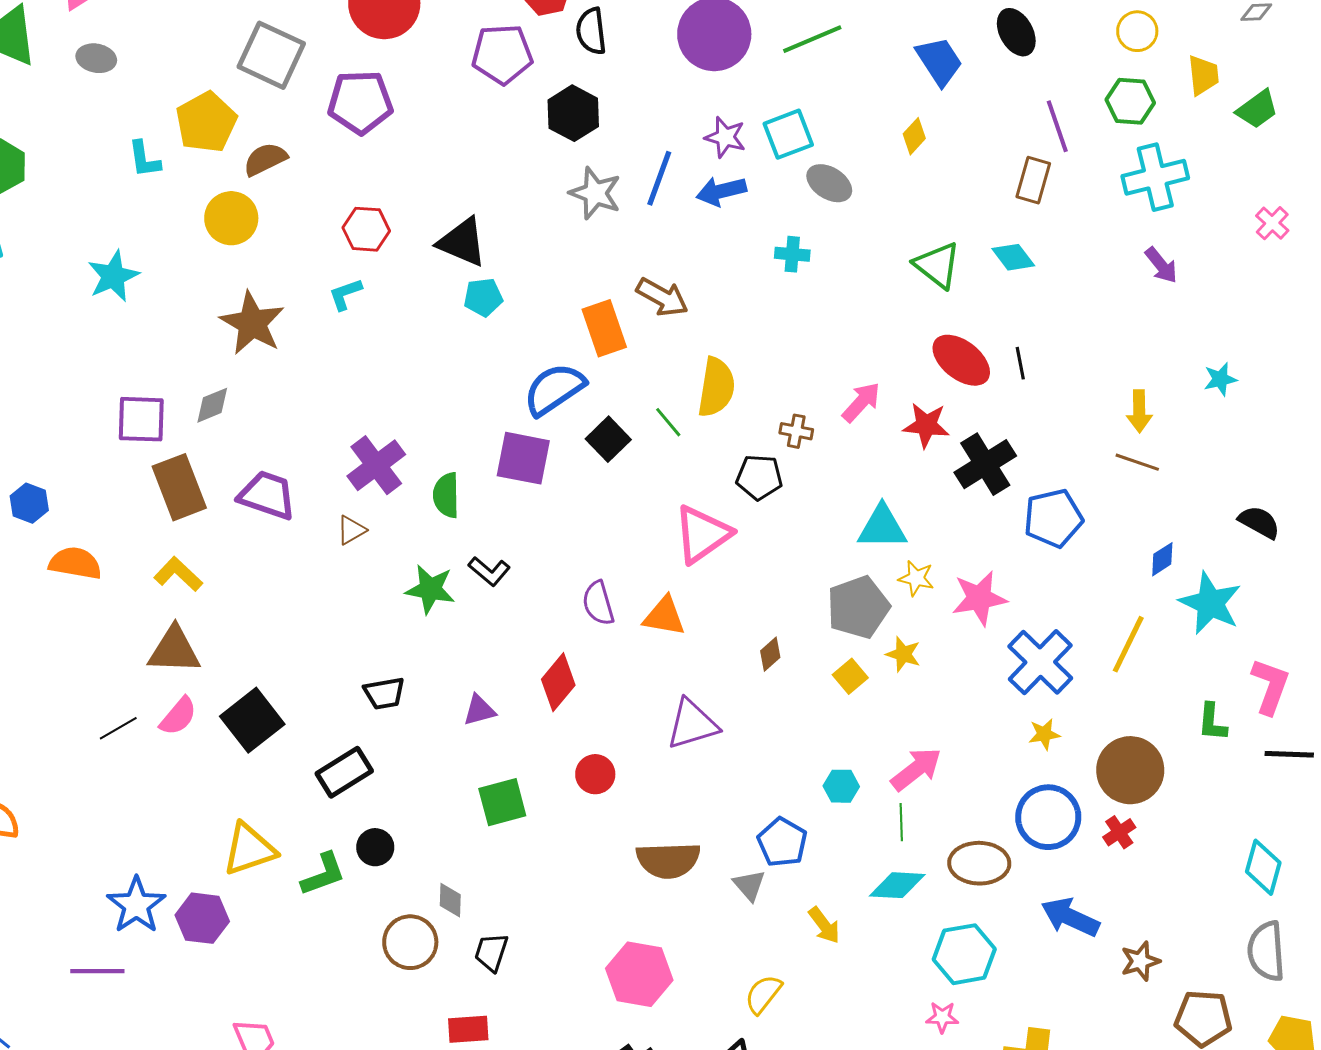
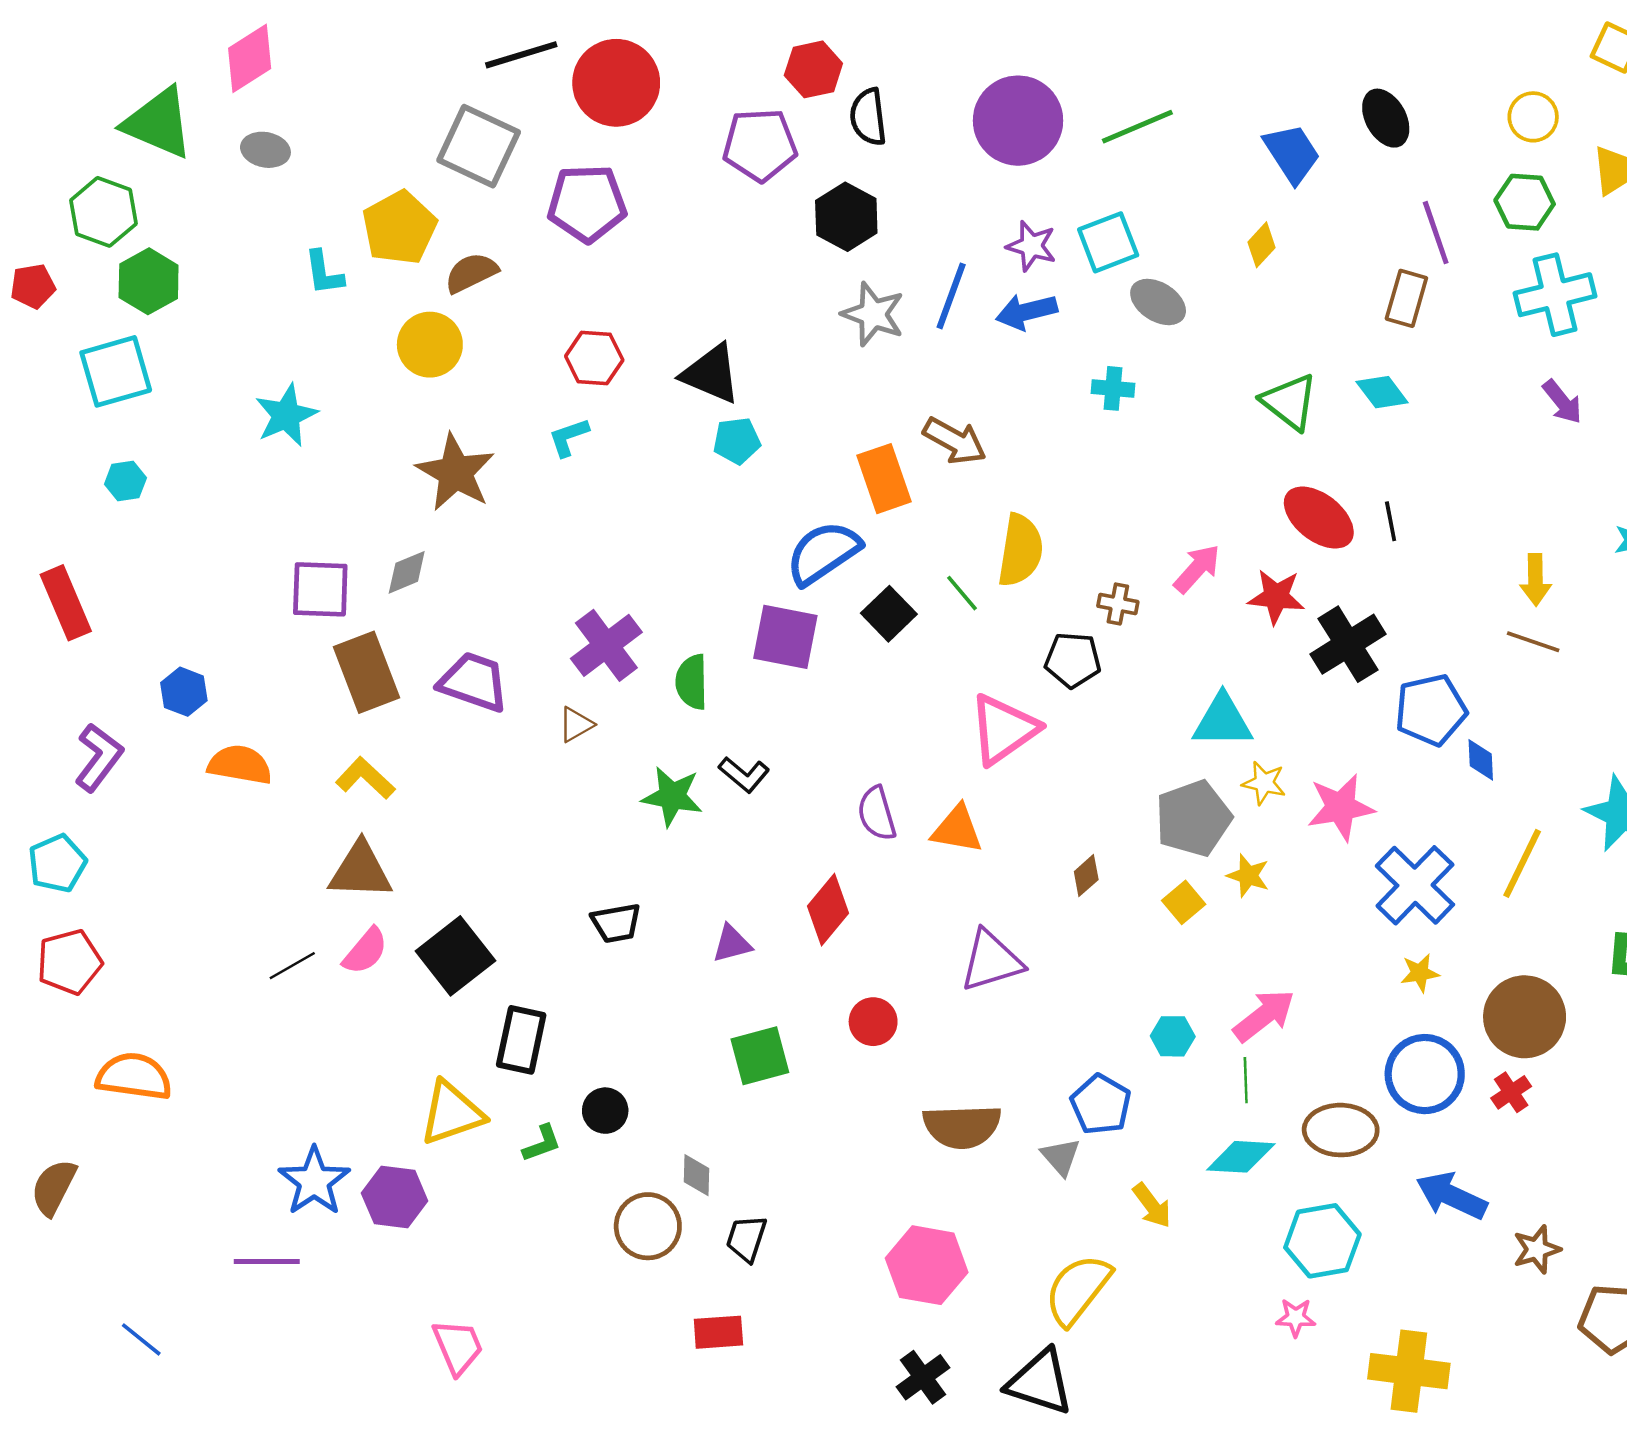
blue diamond: (1162, 559) -> (1481, 760), moved, turned -60
black rectangle: (344, 772) -> (521, 1040), moved, turned -46
green L-shape: (323, 874) -> (542, 1143), size x0.7
yellow semicircle: (763, 994) -> (1078, 1290), size x1.5

